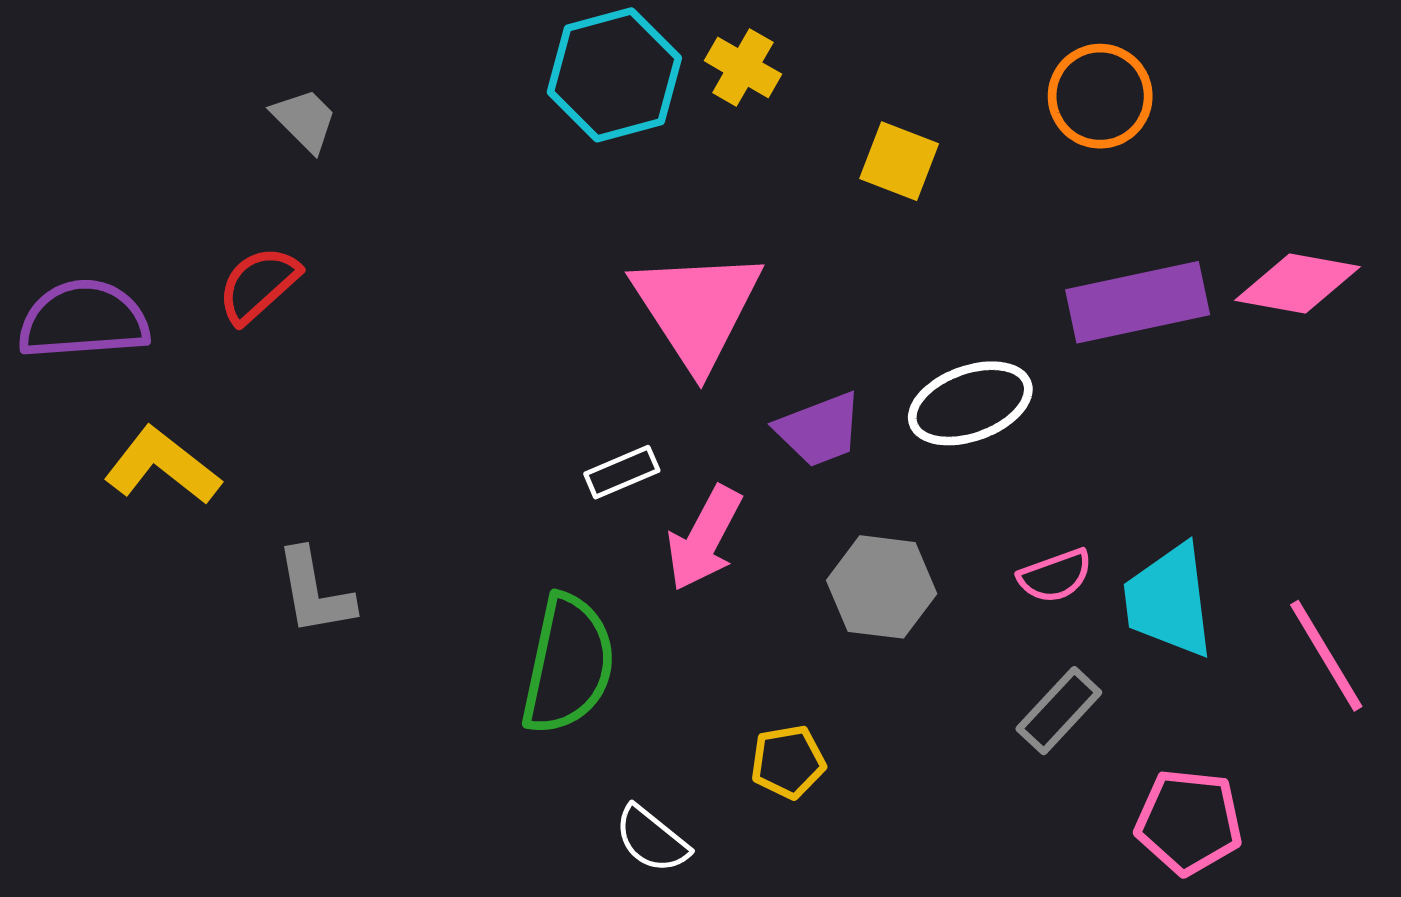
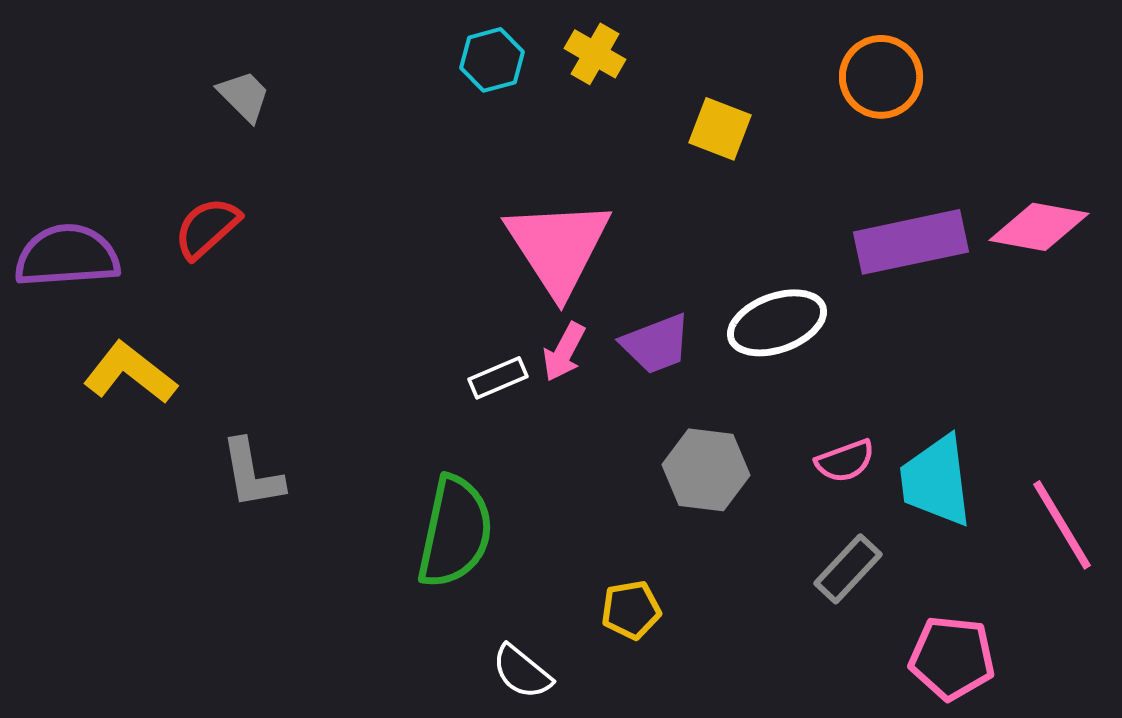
cyan hexagon: (614, 75) -> (492, 60), size x0.6
pink arrow: (704, 538) -> (564, 352), moved, size x0.7

